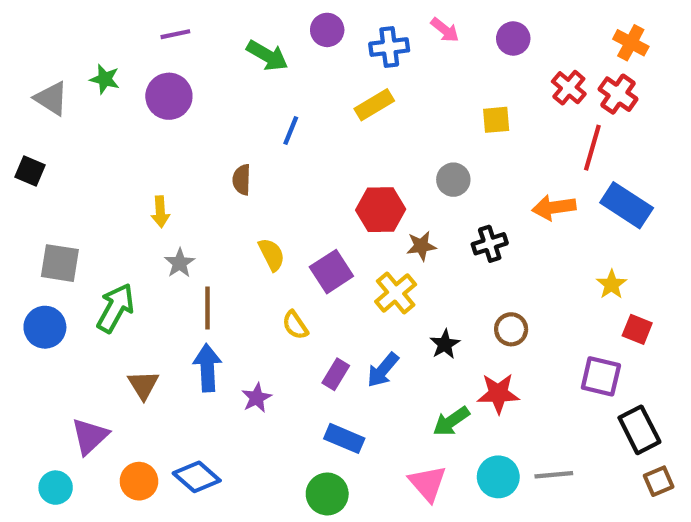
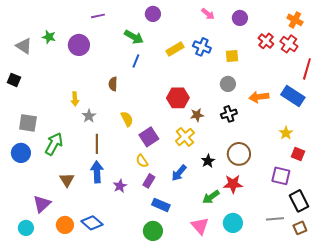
purple line: (175, 34) -> (98, 16), moved
blue cross: (389, 47) -> (202, 47), moved, turned 30
green arrow: (267, 56) -> (134, 37), moved
red line: (592, 148) -> (307, 69), moved
gray circle: (453, 180) -> (228, 84), moved
gray star: (180, 263) -> (89, 116), moved
purple square: (331, 272) -> (149, 137), moved
yellow semicircle: (295, 325) -> (142, 161), moved
brown circle: (511, 329) -> (239, 154), size x1.5
purple rectangle: (336, 374) -> (149, 181), moved
gray line: (554, 475) -> (275, 219), moved
brown square: (659, 481) -> (300, 228), moved

